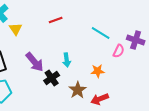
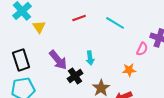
cyan line: (101, 33) -> (115, 23), moved
orange star: (98, 71) -> (129, 70), moved

